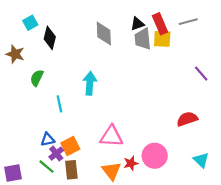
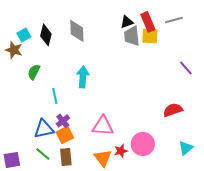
cyan square: (30, 23) -> (24, 35), moved
gray diamond: (104, 34) -> (77, 31), moved
blue triangle: (48, 140) -> (44, 129), size x1.5
purple cross: (56, 154) -> (63, 121), moved
cyan triangle: (201, 160) -> (186, 148), turned 35

